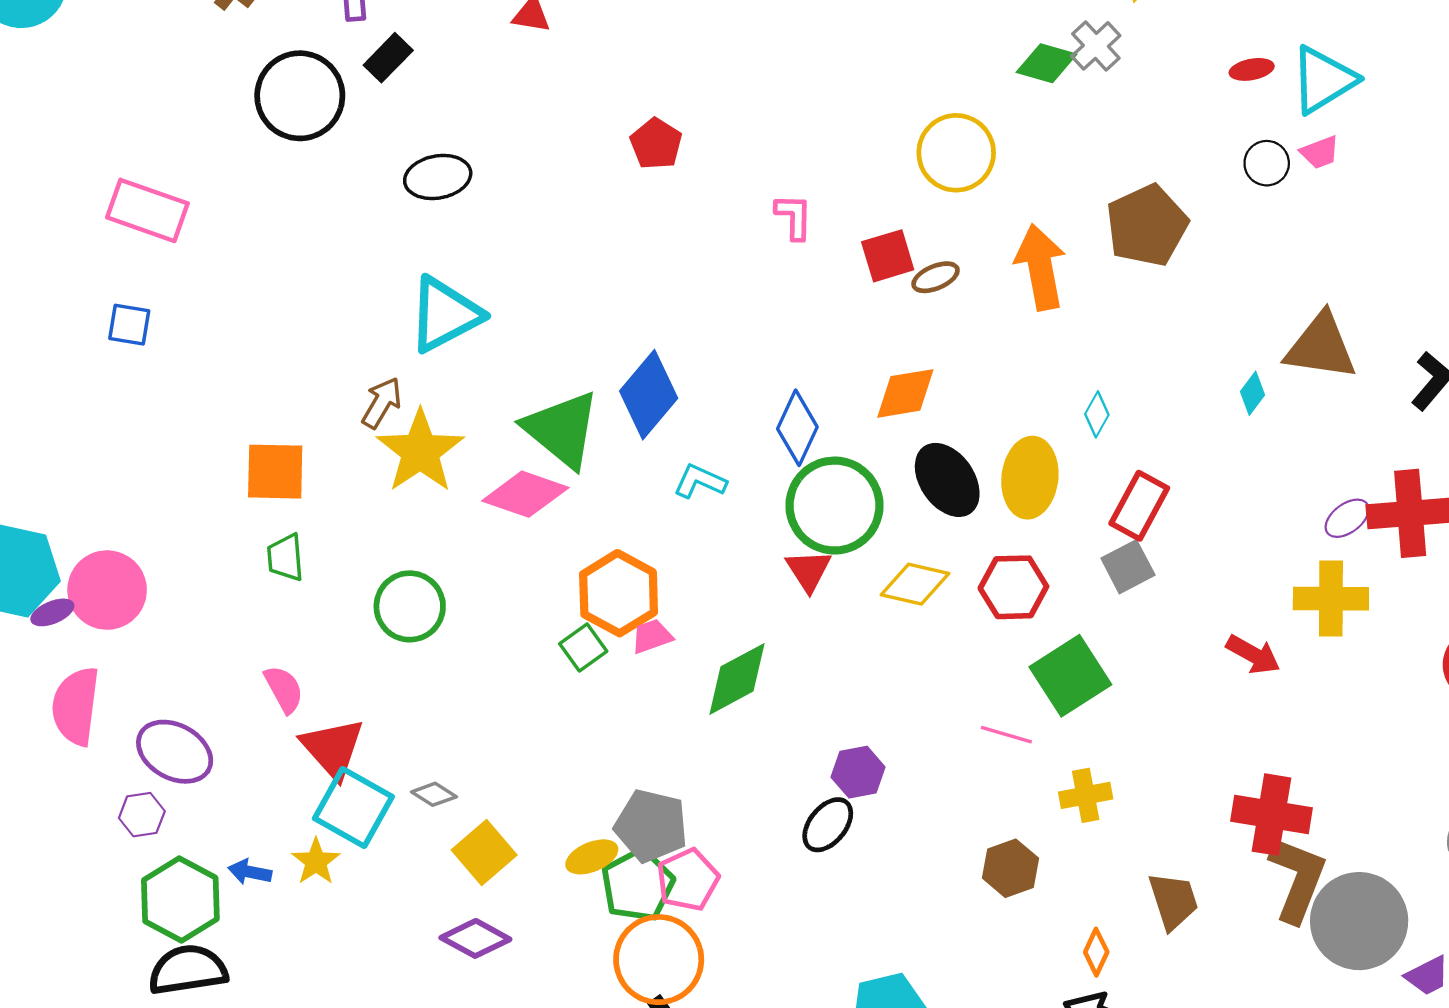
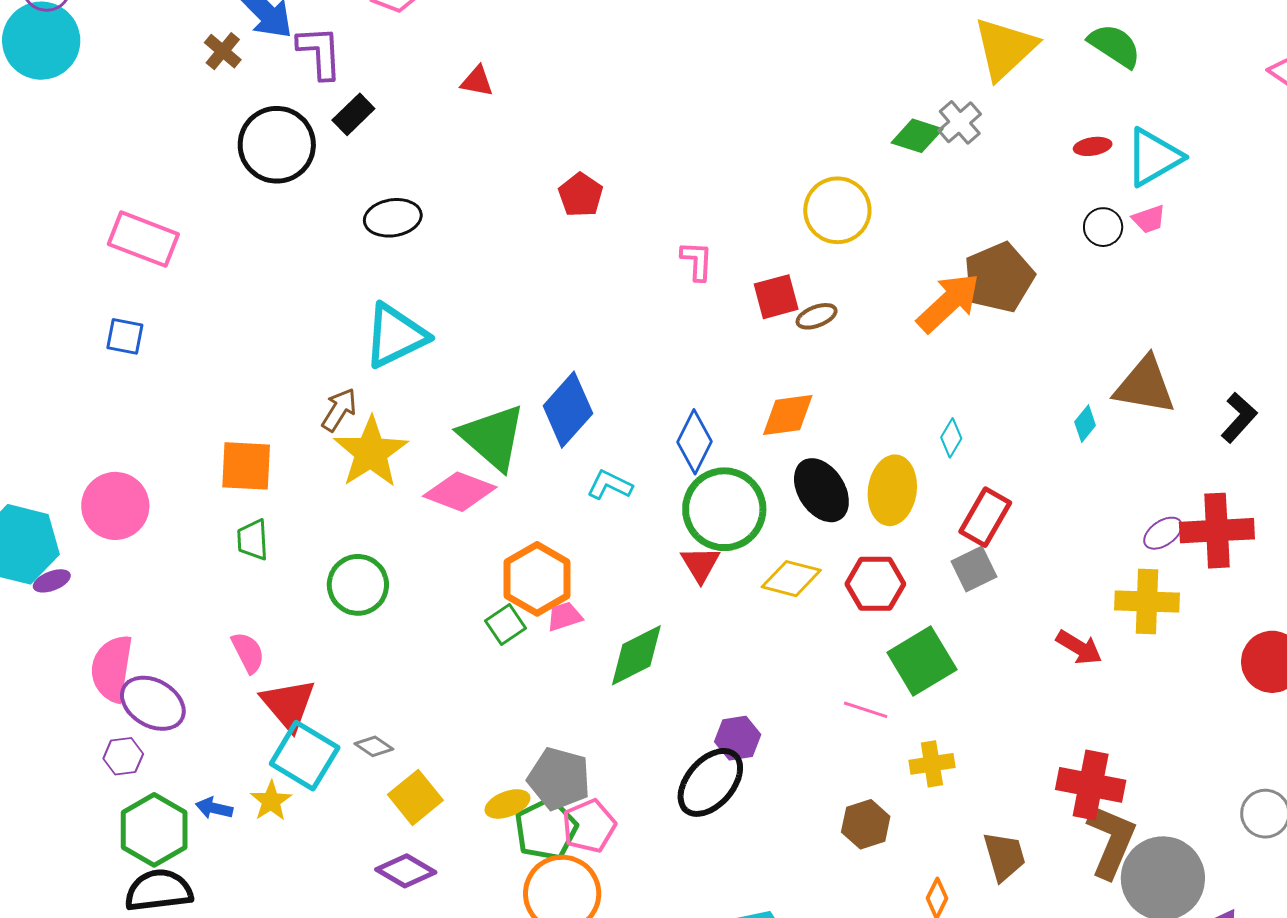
orange arrow: (1040, 267) -> (948, 303), moved, turned 56
pink circle: (107, 590) -> (115, 506), moved
pink semicircle: (76, 706) -> (112, 668), moved
black ellipse: (828, 825) -> (710, 782), size x1.5

